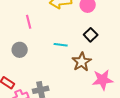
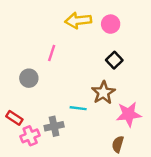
pink line: (29, 22) -> (52, 53), moved, turned 32
cyan line: (61, 45) -> (78, 108), moved

